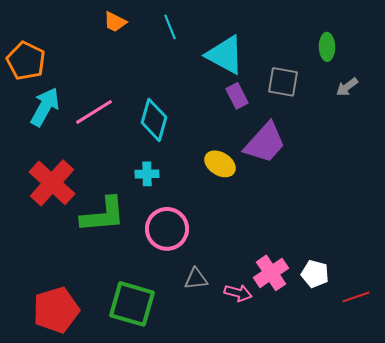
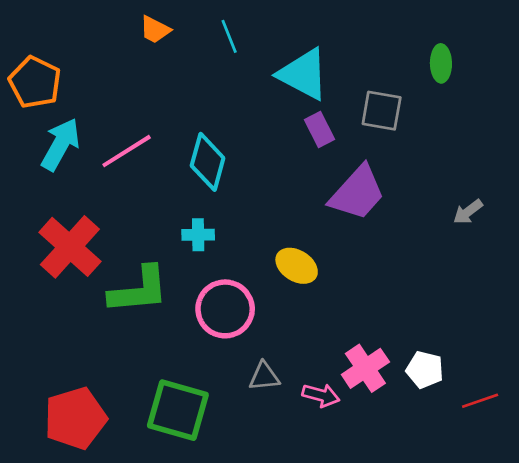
gray arrow: (347, 87) -> (468, 212), moved
yellow ellipse: (220, 164) -> (297, 266), moved

